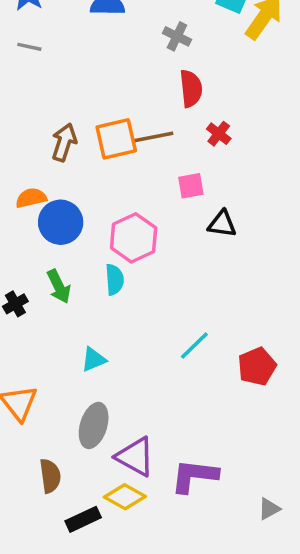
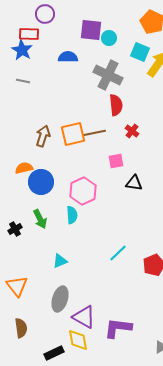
gray cross: (177, 36) -> (108, 75), size x1.8
brown semicircle: (50, 476) -> (21, 328), moved
yellow diamond: (125, 497) -> (78, 340), turned 50

